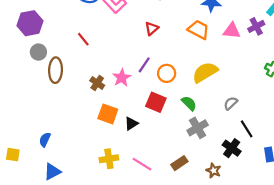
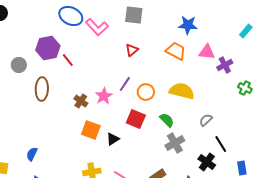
purple hexagon: (30, 23) -> (48, 48), moved
purple cross: (256, 26) -> (225, 65), moved
gray circle: (38, 52) -> (19, 65), moved
yellow semicircle: (205, 72) -> (182, 91), turned 45

